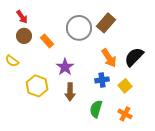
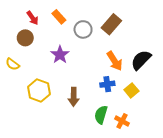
red arrow: (22, 17) -> (33, 18), moved
gray circle: (79, 28) -> (83, 29), size x0.7
orange rectangle: (47, 41) -> (59, 17), moved
purple star: (65, 67) -> (60, 55), moved
orange cross: (125, 114) -> (122, 121), moved

